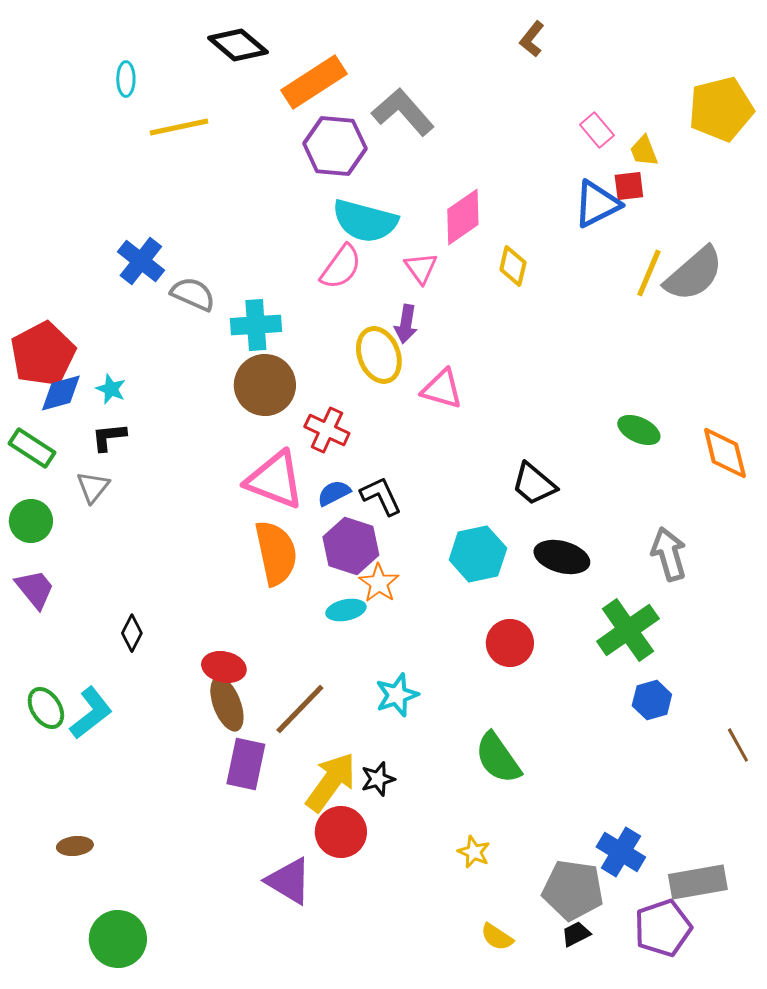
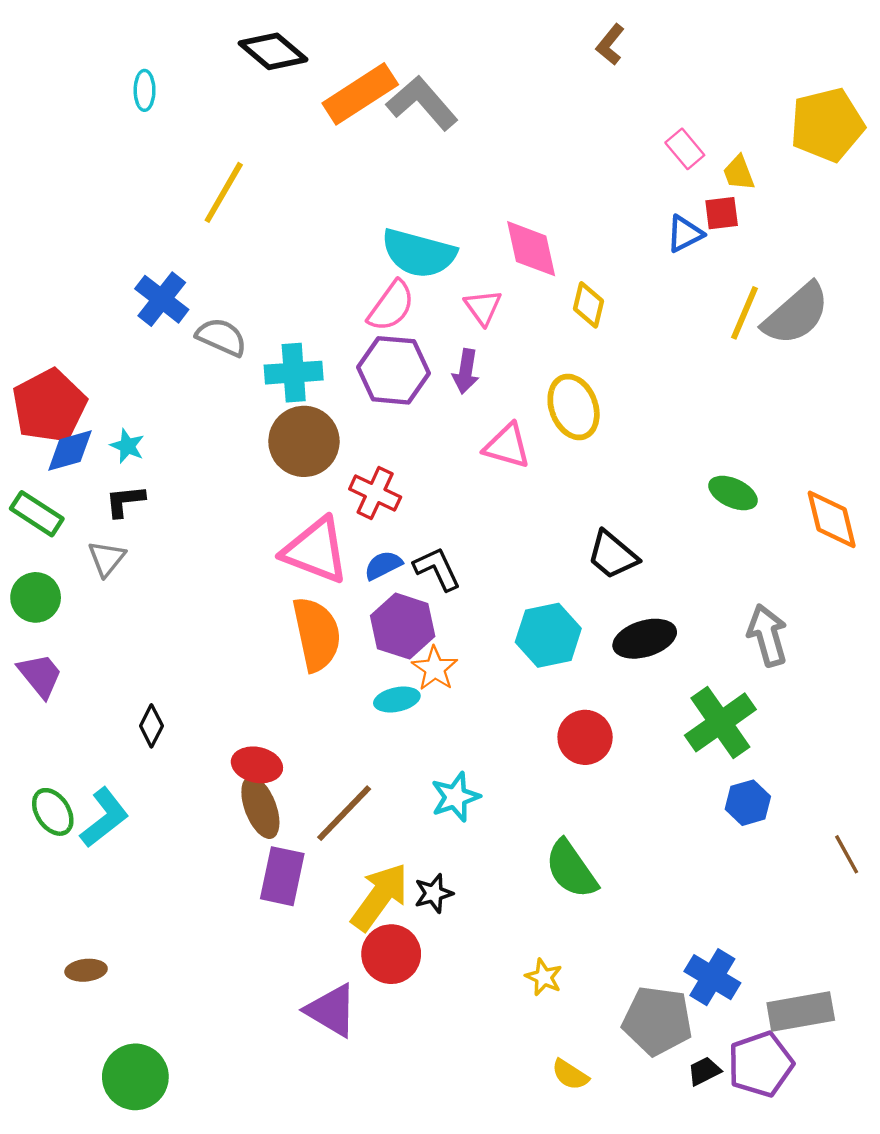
gray L-shape: (403, 112) -> (422, 103), moved
yellow line: (179, 127) -> (224, 192), moved, turned -48
purple hexagon: (335, 146) -> (393, 370), moved
blue triangle: (597, 204) -> (685, 234), size x0.7
pink diamond: (463, 217) -> (531, 249), turned -68
yellow ellipse: (379, 355) -> (574, 407), moved
black ellipse: (562, 557) -> (645, 639), turned -32
black trapezoid: (576, 934) -> (704, 1071), moved

